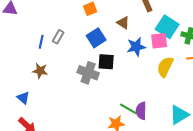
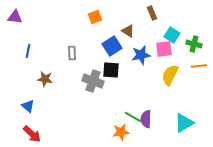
cyan square: (167, 27) -> (172, 35), size x0.7
gray rectangle: (58, 37) -> (72, 53), moved, turned -32
blue square: (96, 38) -> (112, 46), moved
blue line: (41, 42) -> (28, 51), moved

